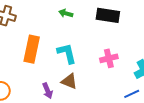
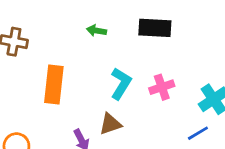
cyan L-shape: (67, 53) -> (121, 84), moved, turned 50
brown triangle: (69, 81) -> (110, 124), turned -36

